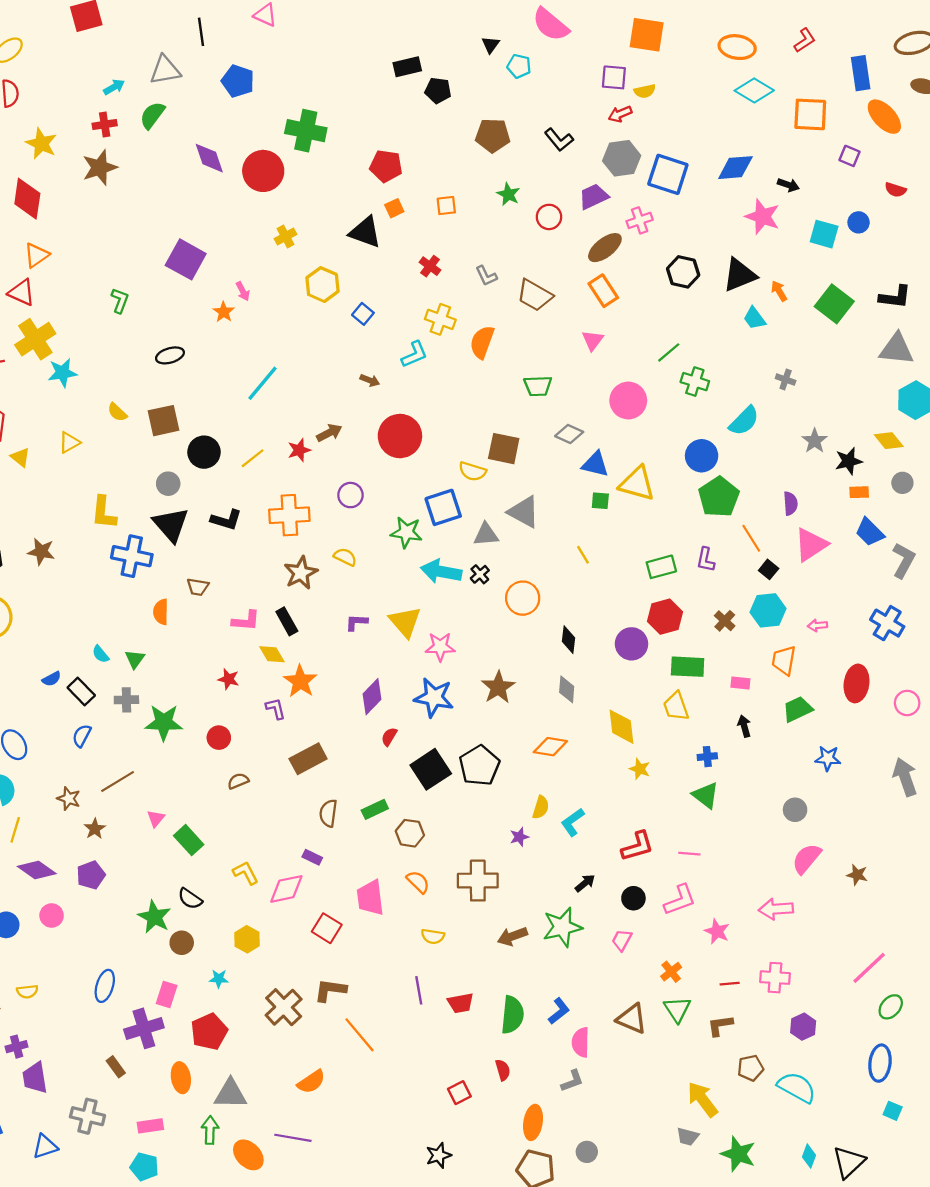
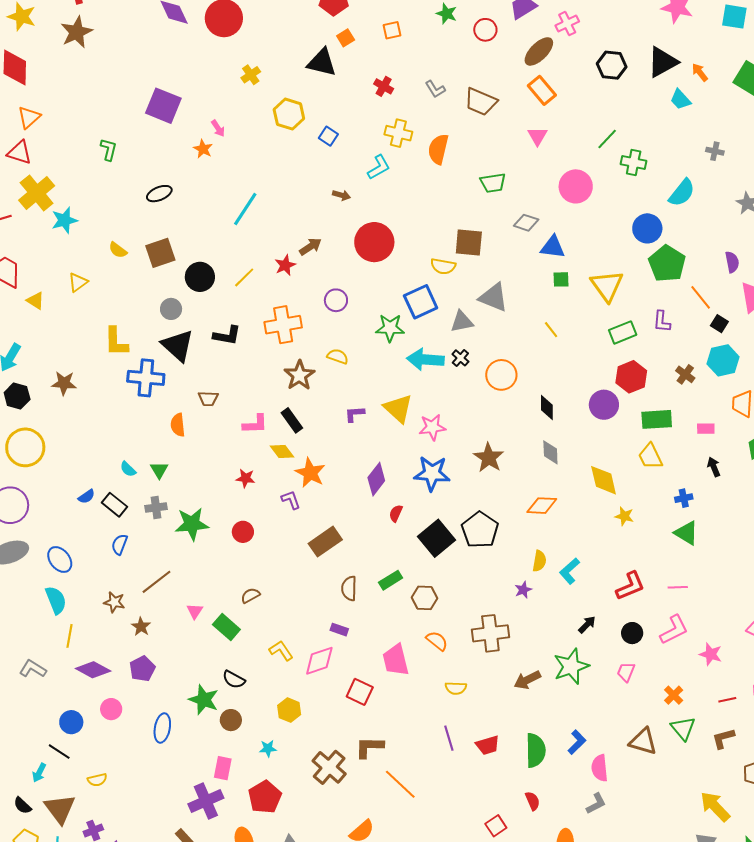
yellow triangle: (637, 484) -> (607, 286), moved, turned 45
brown semicircle: (238, 781) -> (250, 595), moved
blue ellipse: (105, 986) -> (162, 728), moved

